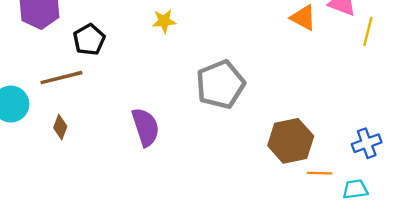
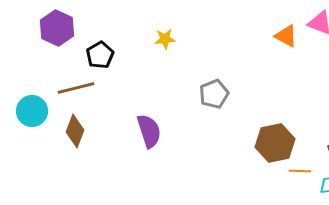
gray pentagon: (220, 84) -> (214, 94), size x0.7
brown diamond: (60, 127) -> (75, 131), size x1.5

